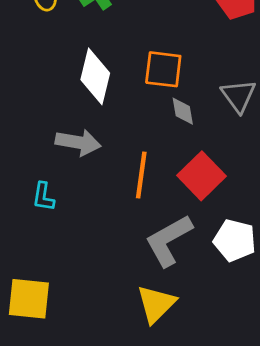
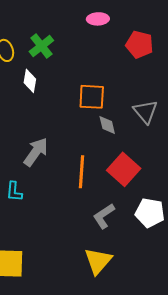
white diamond: (95, 76) -> (30, 81), moved, size x0.6
gray arrow: (78, 142) -> (36, 152), turned -60
gray L-shape: (169, 240) -> (104, 216), size x0.7

